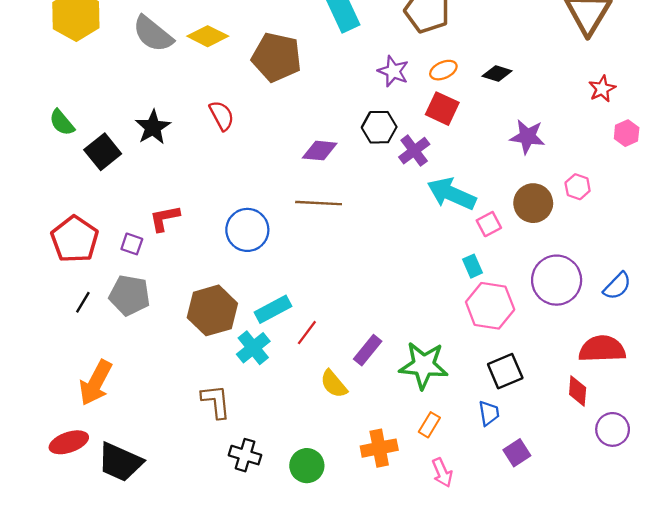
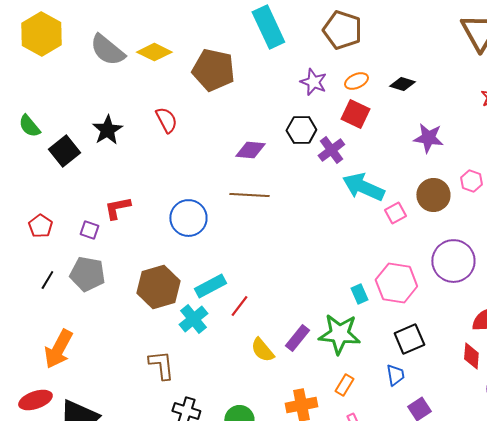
red pentagon: (75, 239) -> (40, 226), size x0.6
cyan rectangle: (473, 266) -> (359, 294), moved
purple rectangle: (368, 350) -> (297, 338), moved

